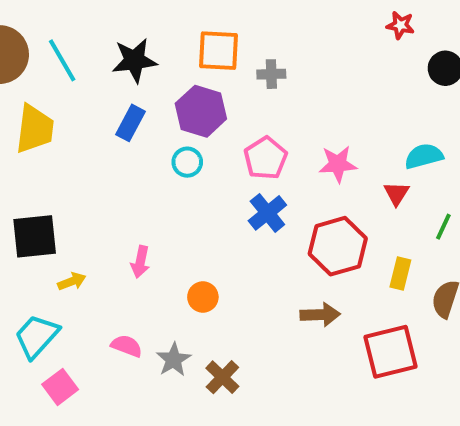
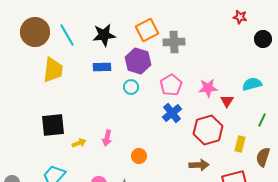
orange square: (219, 51) -> (147, 30), turned -30
gray cross: (271, 74) -> (174, 42), size x1.5
blue rectangle: (131, 123) -> (102, 67), turned 60
red triangle: (396, 193) -> (227, 101), moved
yellow arrow: (72, 281) -> (79, 143), moved

